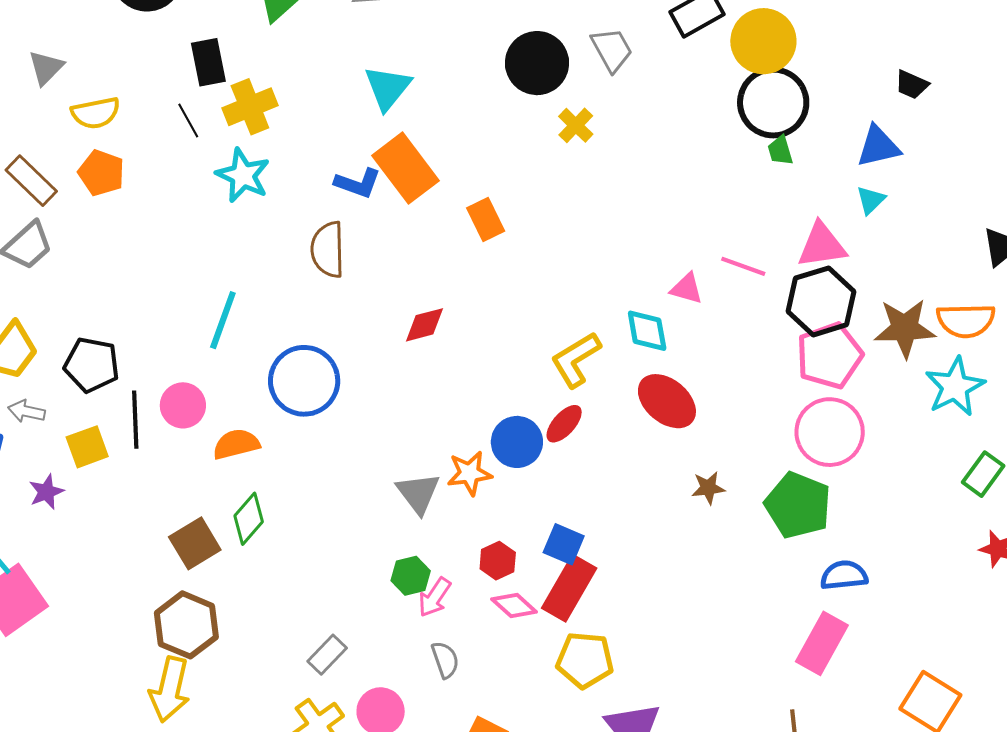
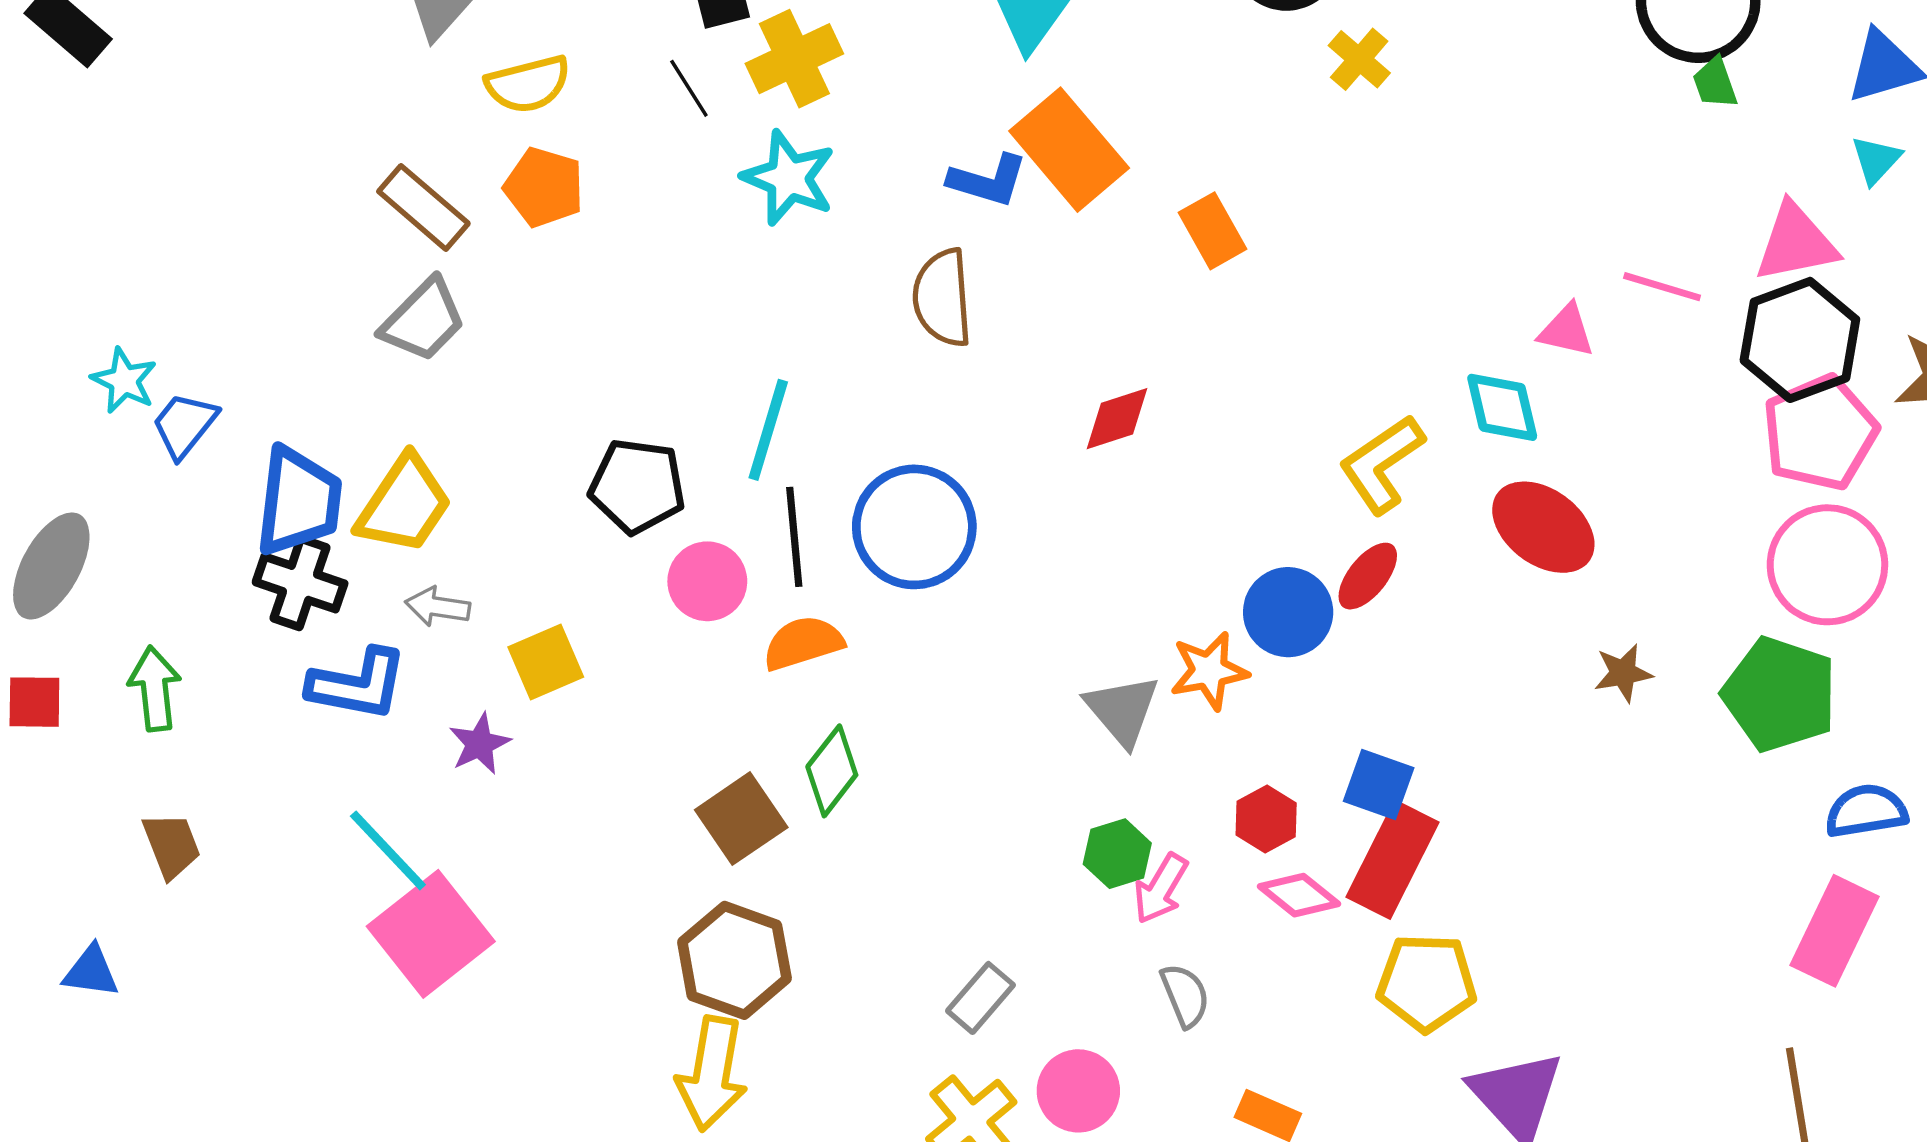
black pentagon: (92, 365) -> (637, 486), moved
black line: (135, 420) -> (794, 537), moved

